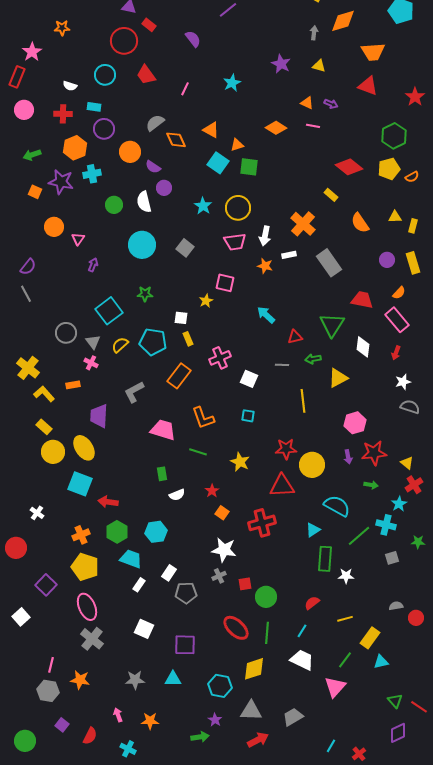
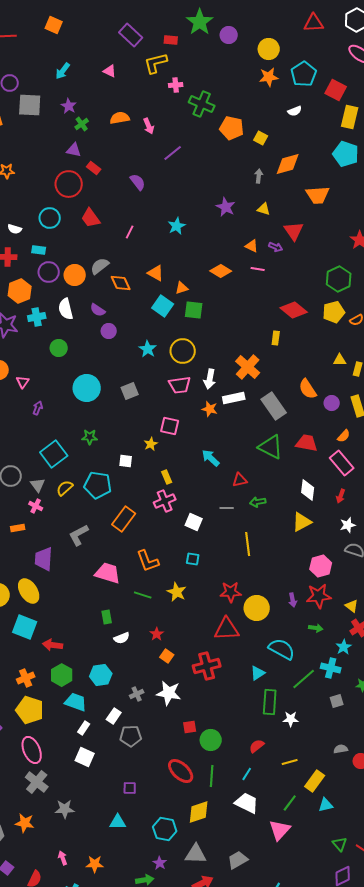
red triangle: (368, 86) -> (294, 231), moved, turned 35
orange circle: (130, 152) -> (75, 275), moved
yellow rectangle: (331, 195) -> (276, 338), turned 56
white semicircle: (144, 202) -> (66, 309), moved
orange semicircle: (360, 223) -> (308, 389), moved
gray square: (185, 248) -> (130, 391), turned 30
white rectangle: (289, 255) -> (234, 398), size x1.5
green triangle: (332, 325) -> (271, 447), moved, turned -36
yellow rectangle: (188, 339) -> (167, 477), moved
yellow triangle: (338, 378) -> (302, 522), moved
pink hexagon: (355, 423) -> (321, 566), moved
yellow star: (240, 462) -> (177, 592), moved
gray cross: (219, 576) -> (137, 694), moved
white square: (144, 629) -> (85, 757), moved
purple square: (185, 645) -> (130, 788), size x0.6
gray star: (135, 680) -> (65, 809), moved

